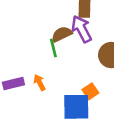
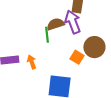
orange square: (90, 91) -> (77, 57), moved, turned -32

